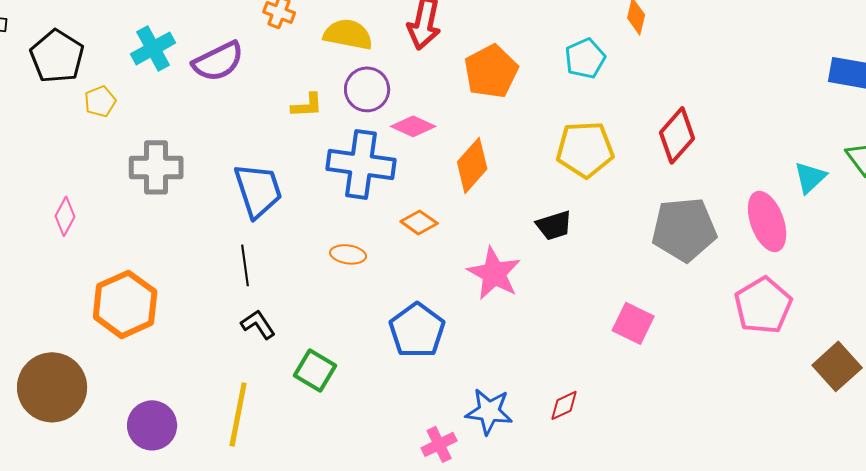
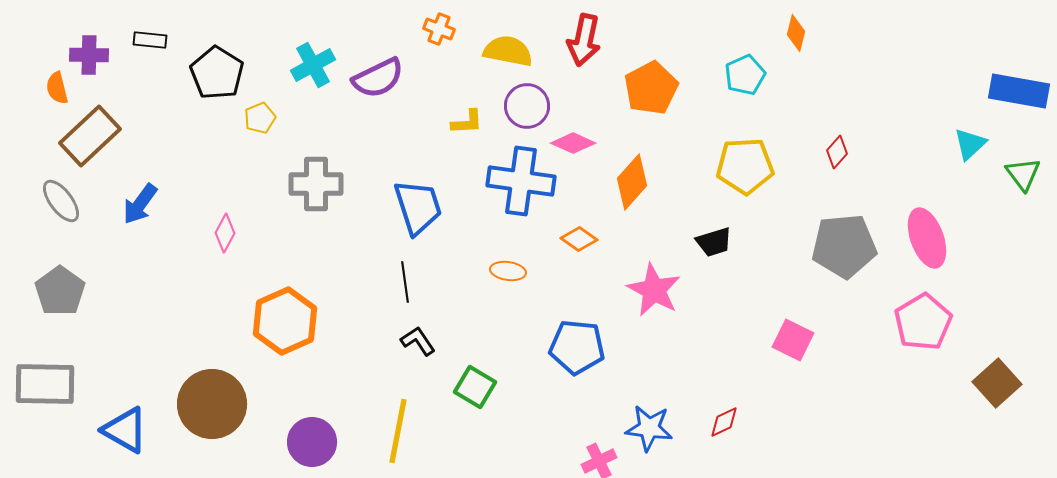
red diamond: (677, 135) -> (837, 152), size x0.6
cyan triangle: (810, 177) -> (970, 144), moved
blue pentagon: (417, 330) -> (577, 347), turned -30

